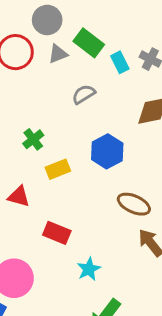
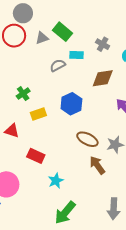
gray circle: (47, 20) -> (23, 13), moved
cyan rectangle: (120, 62) -> (77, 55), moved, turned -64

